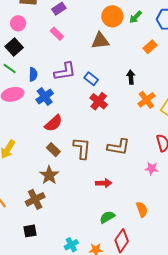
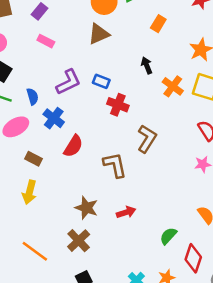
brown L-shape: (119, 147) -> (147, 139), moved, turned -50
brown rectangle: (53, 150) -> (33, 159), moved
red arrow: (104, 183) -> (126, 212), moved

